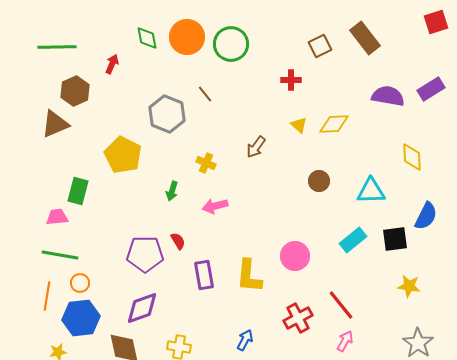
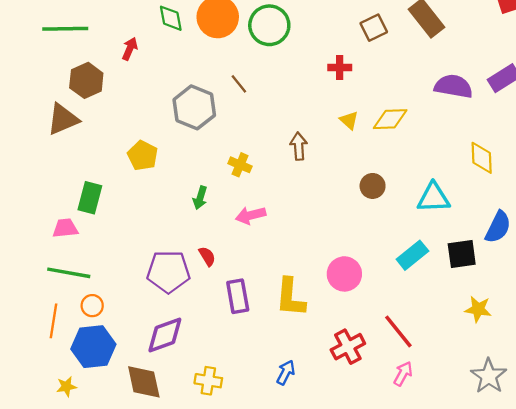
brown arrow: (256, 147) -> (299, 146), turned 140
yellow pentagon: (123, 155) -> (143, 155), size x0.7

